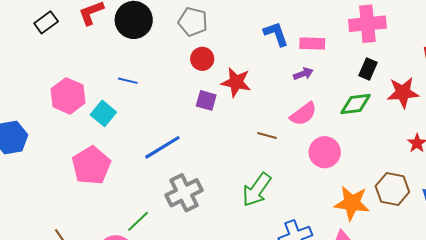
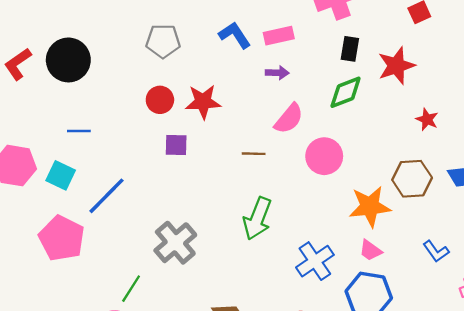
gray pentagon: (193, 22) -> (163, 41), moved
red circle: (202, 59) -> (160, 100), moved
purple arrow: (303, 74) -> (277, 73), turned 36
purple square: (206, 100) -> (176, 145), moved
blue line: (162, 147) -> (106, 196), moved

